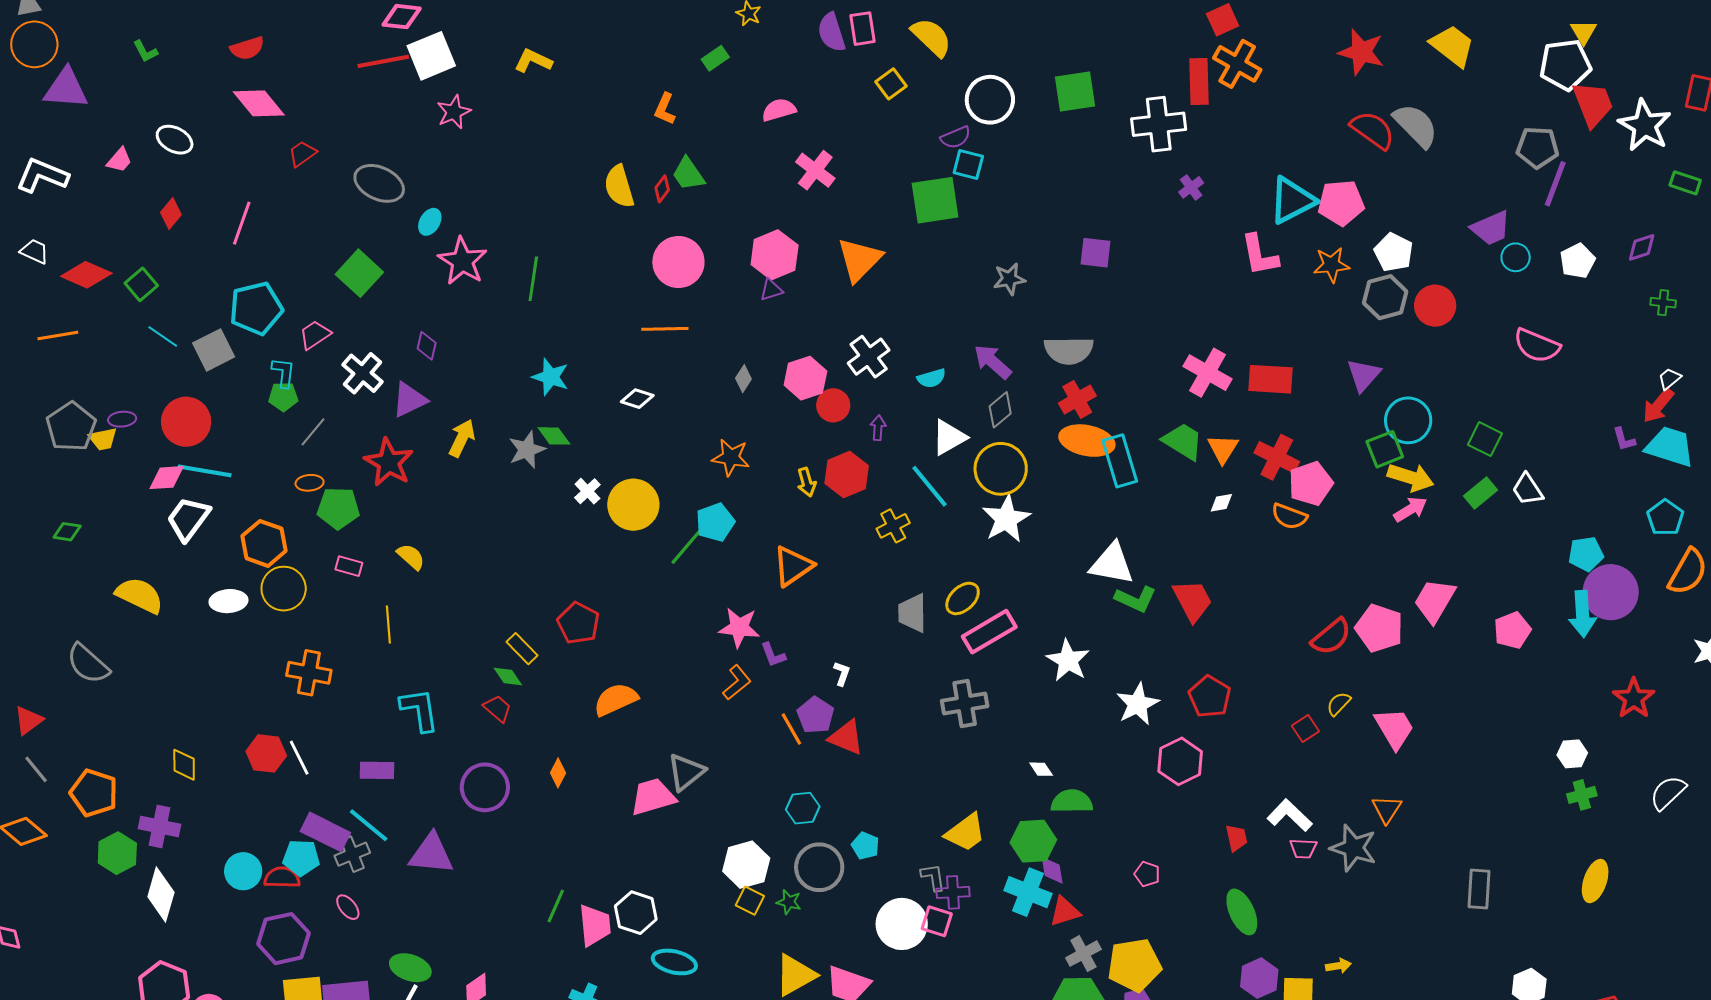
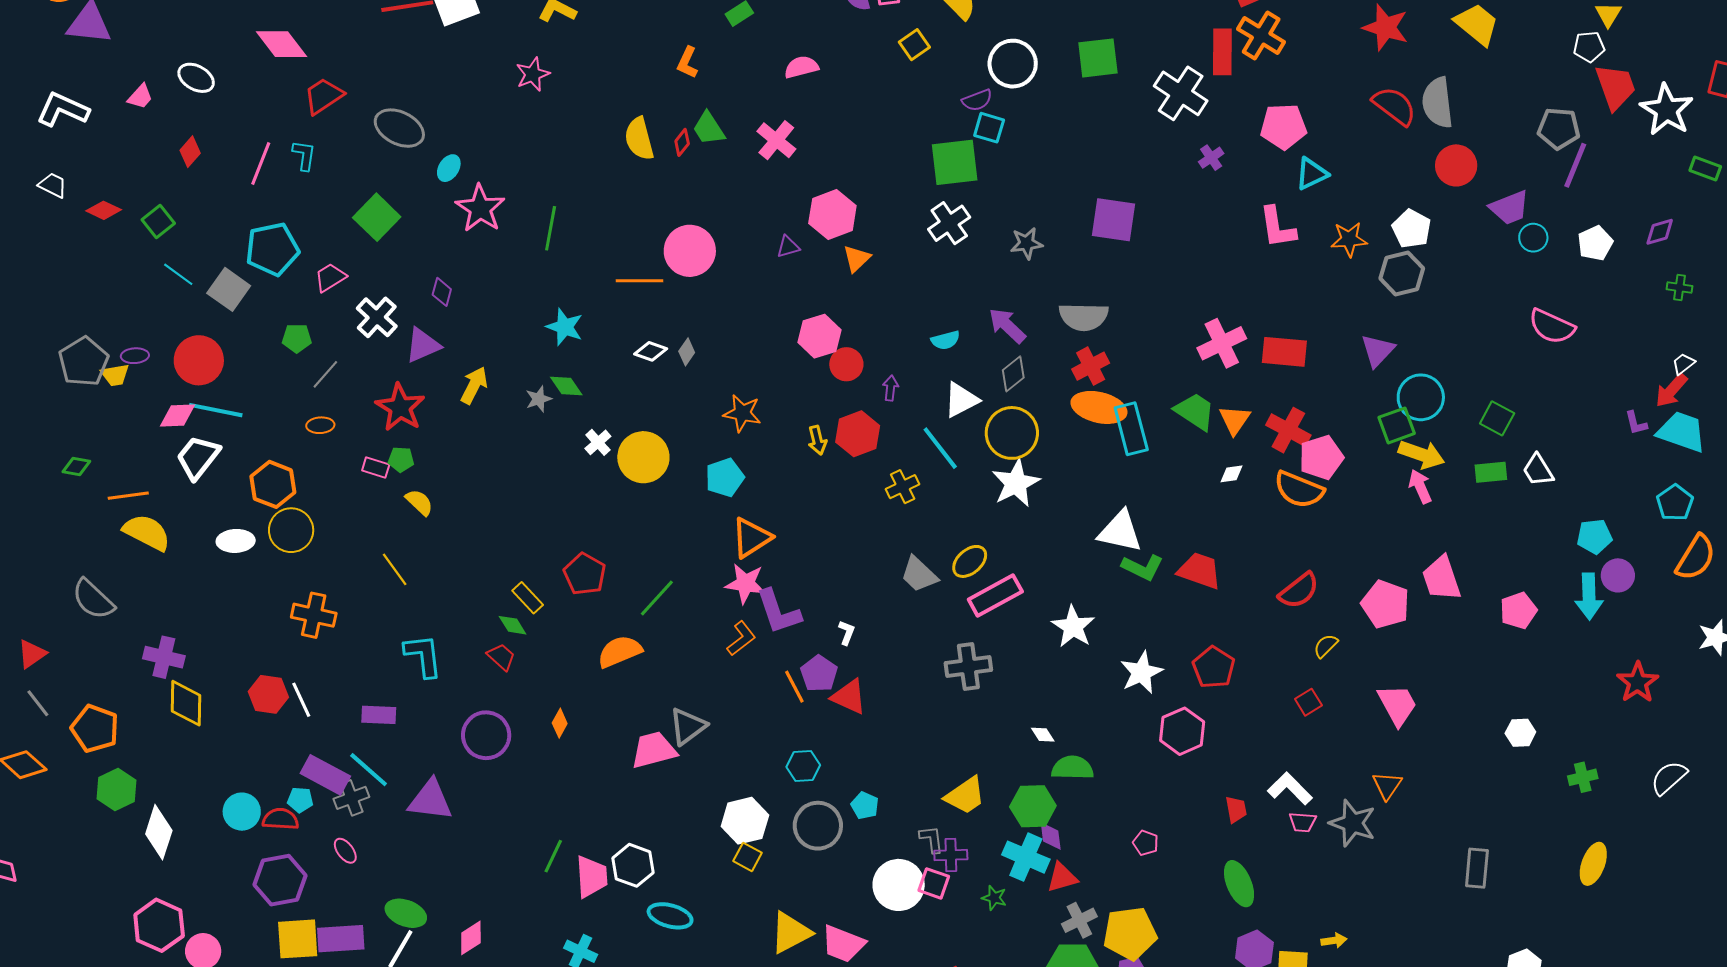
white pentagon: (1565, 65) -> (1589, 47), size x0.6
pink star: (454, 112) -> (533, 74), moved
white cross: (1159, 124) -> (1181, 93), turned 38
gray semicircle: (1416, 125) -> (1438, 103), turned -144
red trapezoid: (302, 154) -> (324, 96), size x1.4
pink cross: (815, 170) -> (776, 140), moved
cyan triangle: (1292, 200) -> (1312, 174), size x0.7
pink pentagon: (1341, 203) -> (1283, 126), moved
purple square: (1096, 253) -> (1114, 220), size x1.4
pink hexagon: (775, 255) -> (832, 215), moved
orange triangle: (859, 260) -> (857, 259), moved, size x0.6
pink circle: (678, 262) -> (690, 251), moved
red diamond: (86, 275) -> (104, 210), size x0.7
red circle: (1435, 306) -> (1456, 165), moved
orange line: (665, 329) -> (639, 281), moved
orange line: (58, 336) -> (128, 496), moved
gray square: (214, 350) -> (229, 289), turned -30
white cross: (869, 357) -> (949, 223), moved
cyan L-shape: (283, 373) -> (304, 155), moved
pink cross: (1208, 373) -> (1222, 343), turned 33
gray diamond: (743, 379) -> (687, 352), moved
gray star: (527, 450) -> (539, 399), size x0.7
green rectangle: (1480, 493) -> (1491, 472), turned 32
green pentagon: (338, 508) -> (401, 459), moved, size x0.6
pink arrow: (1410, 509) -> (1420, 486), turned -84
orange semicircle: (1289, 516) -> (1299, 490), size x1.4
green line: (687, 546) -> (657, 598), moved
pink rectangle: (349, 566) -> (376, 467), moved
orange triangle: (793, 566) -> (751, 538), moved
purple circle: (1611, 592) -> (1618, 575), size x0.6
red trapezoid: (1193, 600) -> (1200, 571), turned -45
pink trapezoid: (1435, 601) -> (1442, 578), turned -51
gray trapezoid: (912, 613) -> (919, 574), turned -48
yellow line: (388, 624) -> (395, 569), turned -33
red semicircle: (1331, 637) -> (1299, 591), moved
purple L-shape: (773, 655) -> (778, 612), size x1.8
yellow semicircle: (1339, 704) -> (1326, 646), moved
white hexagon: (1572, 754) -> (1520, 733), moved
yellow diamond: (184, 765) -> (186, 703), size x1.4
purple cross: (160, 826) -> (164, 657), moved
cyan pentagon: (301, 858) -> (300, 800), size x0.7
green star: (789, 902) -> (994, 898), moved

